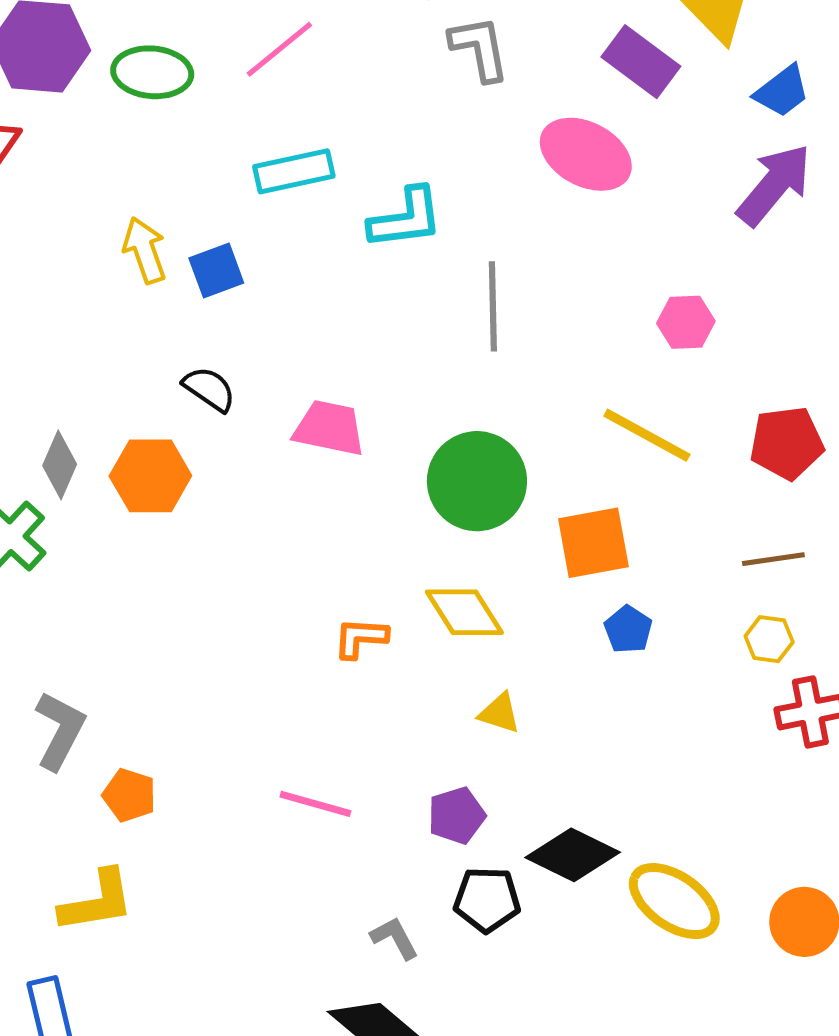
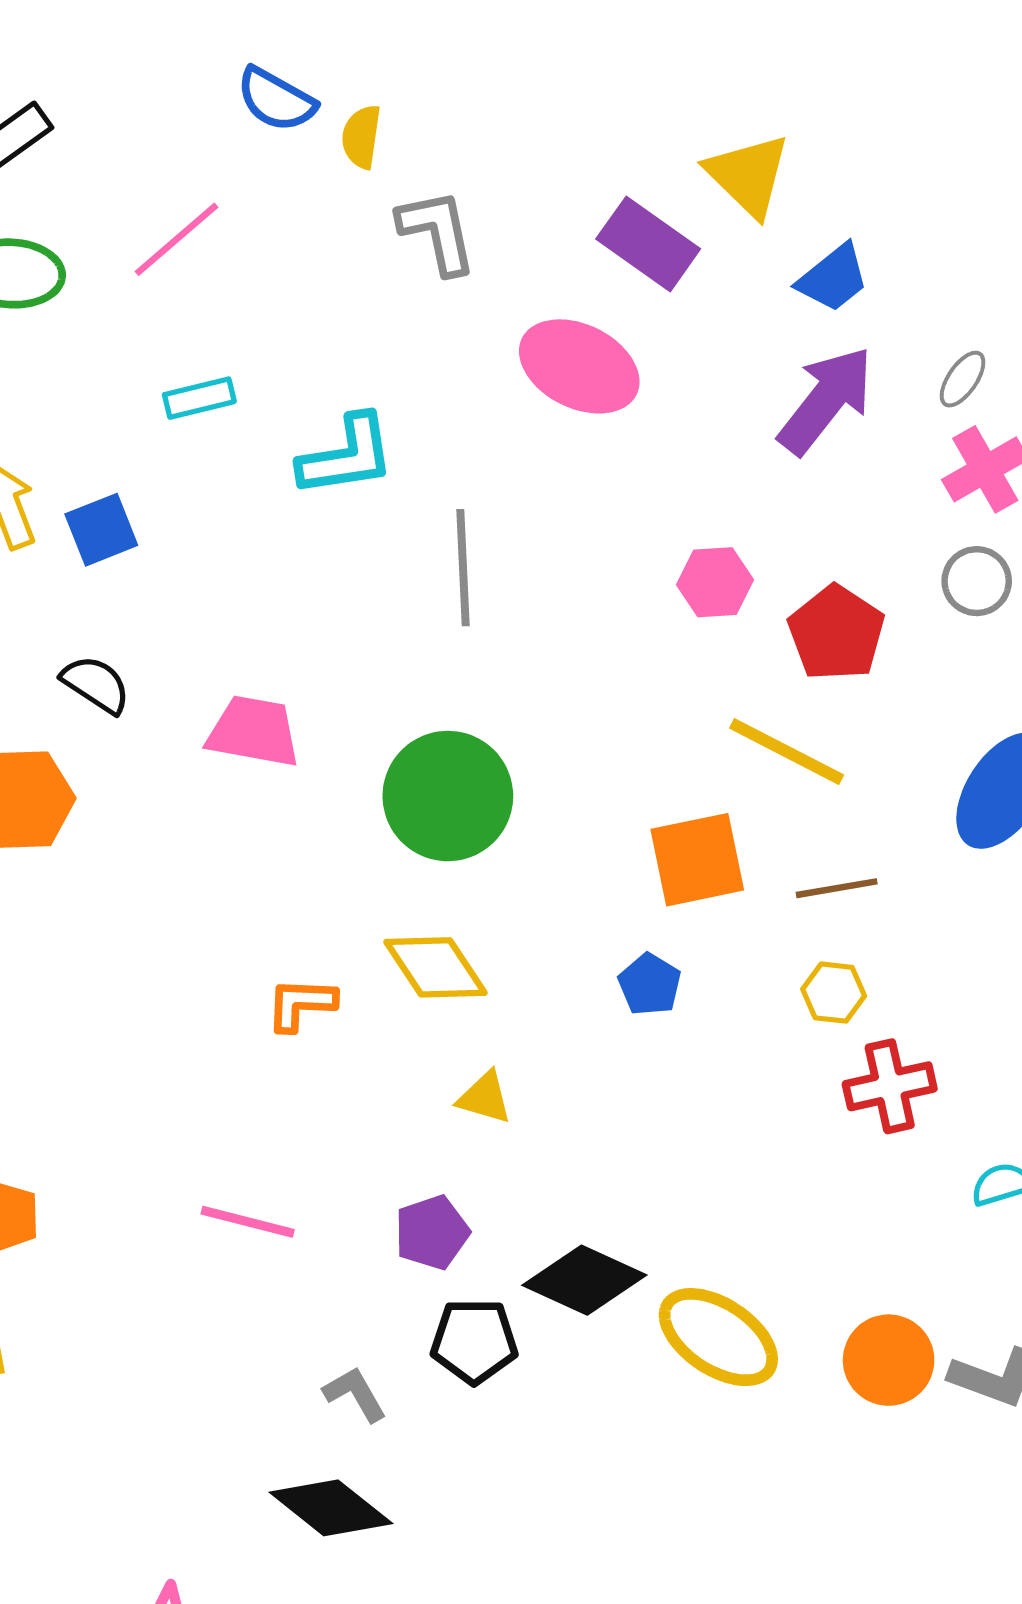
cyan rectangle: (294, 171) -> (199, 398), size x0.7
yellow line: (647, 435) -> (787, 752), moved
red pentagon: (787, 443) -> (836, 633), moved, turned -30
orange square: (593, 543) -> (697, 860), moved

